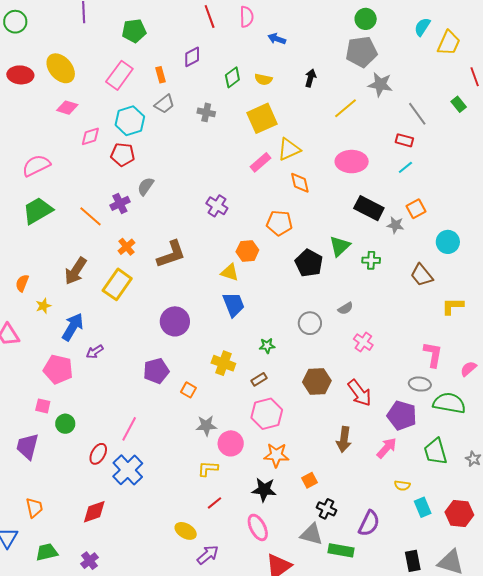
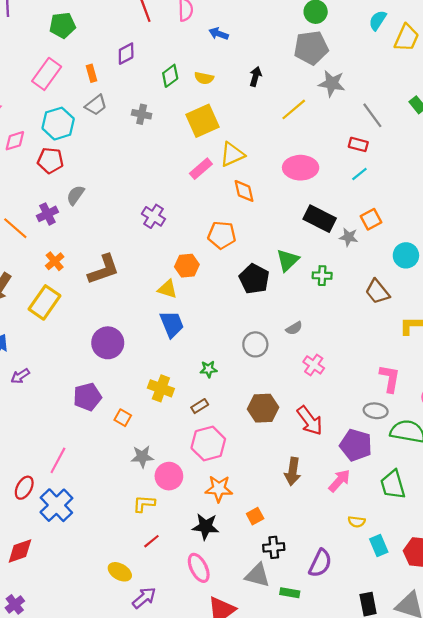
black cross: (326, 509) -> (274, 547), turned -30
green rectangle: (341, 550) -> (290, 593), size x0.7

